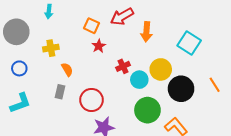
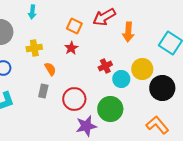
red star: (99, 46) -> (71, 48), moved
green circle: (147, 110) -> (110, 109), moved

